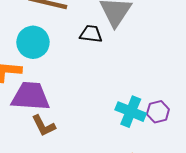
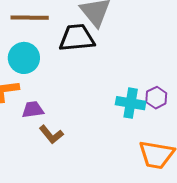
black trapezoid: (91, 34) -> (77, 38), size x1.6
purple trapezoid: (31, 96) -> (33, 110), size x0.6

